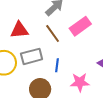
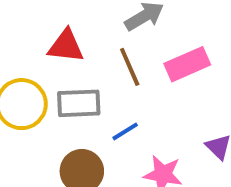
blue line: (57, 65) -> (125, 131), turned 40

